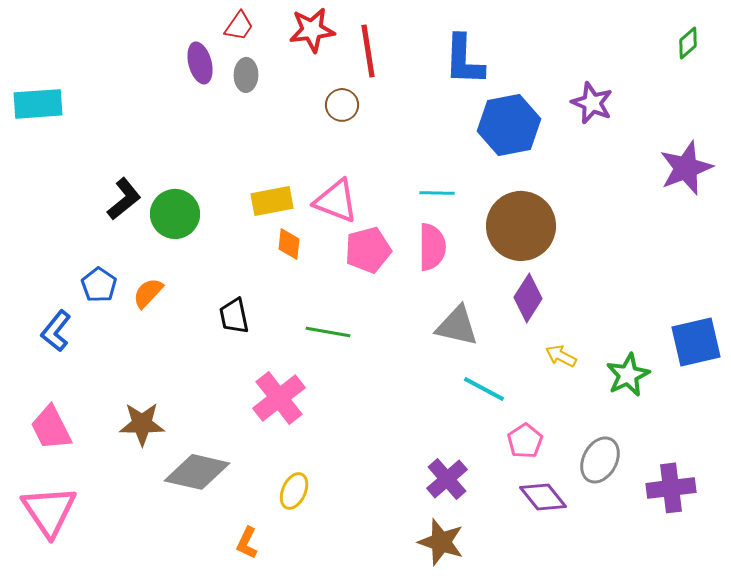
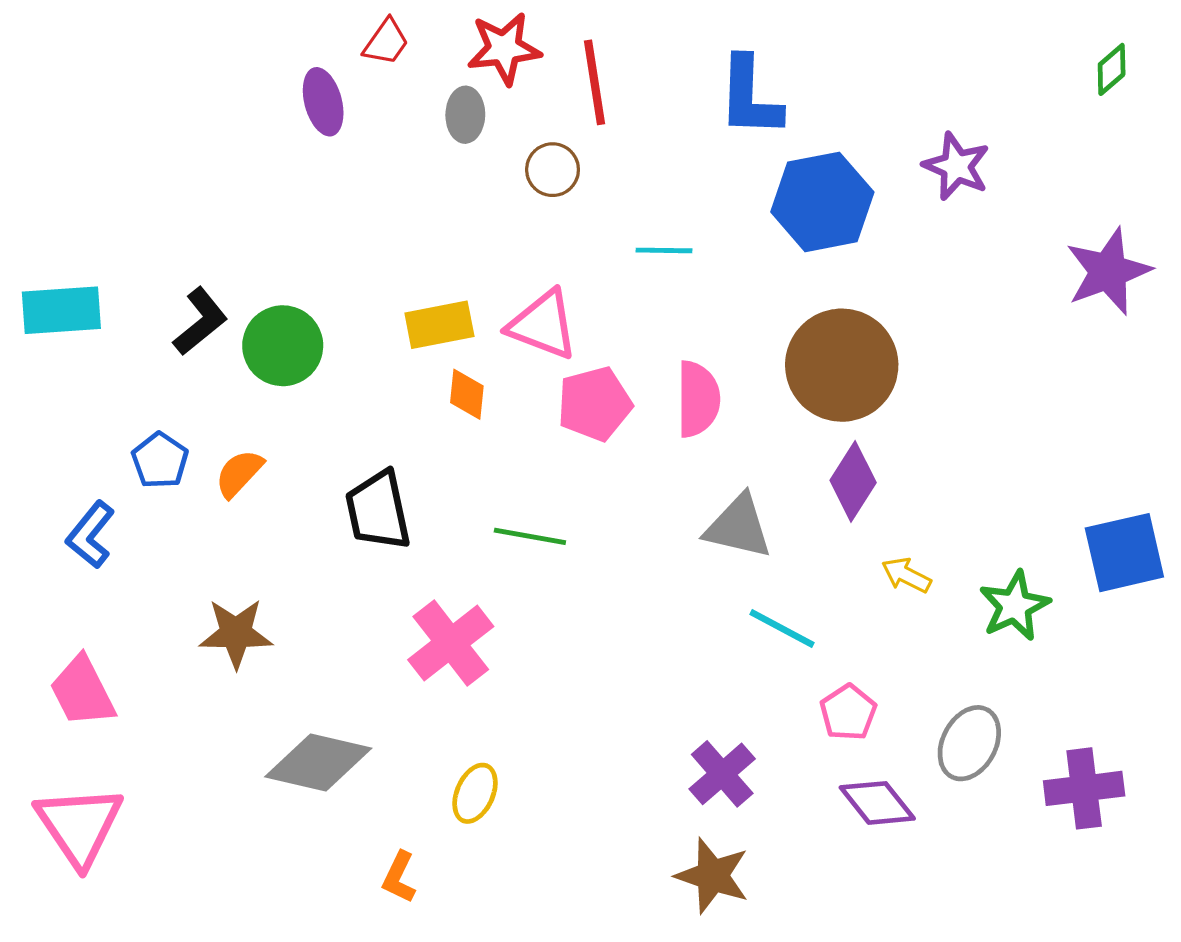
gray ellipse: (246, 75) -> (465, 115), moved
cyan rectangle: (38, 104) -> (61, 310), moved
cyan line: (437, 193) -> (664, 250), moved
black trapezoid: (234, 316) -> (378, 511), size x1.4
brown star: (142, 424) -> (236, 633), moved

